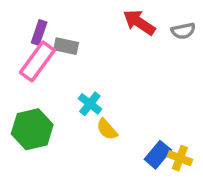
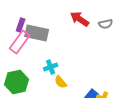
gray rectangle: (66, 46) -> (37, 33), size x1.6
cyan cross: (90, 104) -> (51, 67), turned 32

